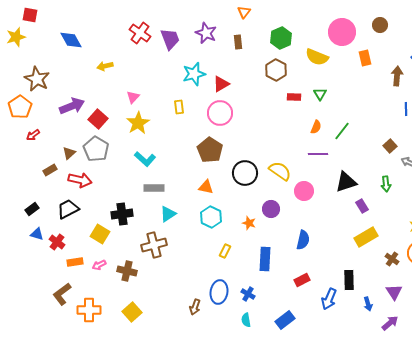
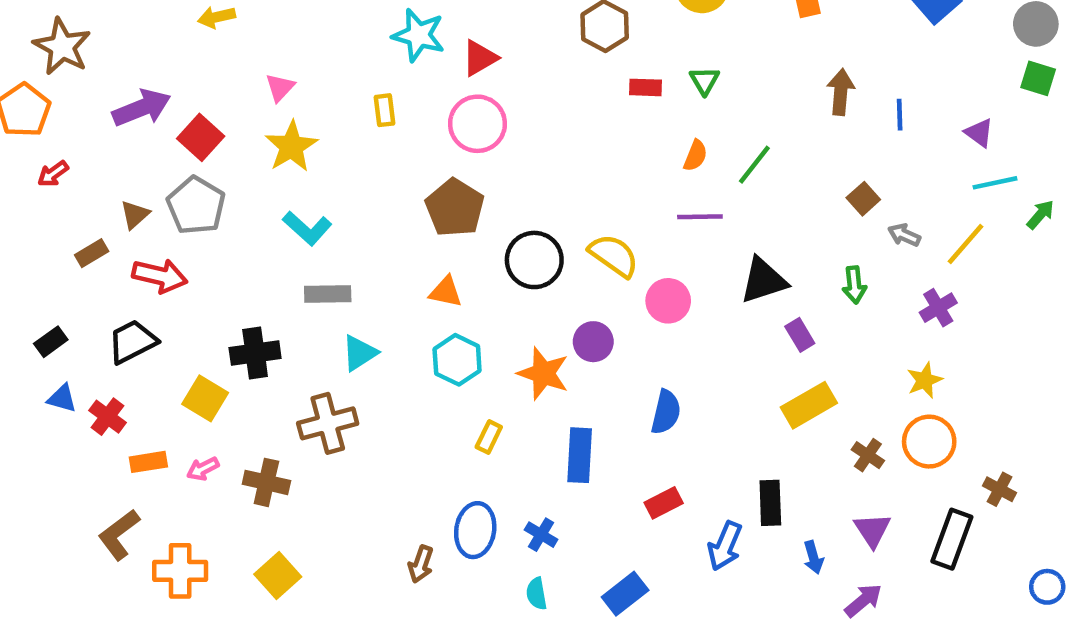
cyan star: (194, 74) -> (418, 35), turned 30
brown arrow: (397, 76) -> (841, 92), moved
orange star: (249, 223) -> (543, 373), size x1.6

